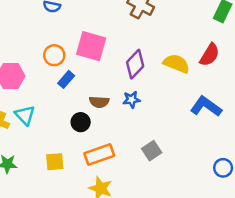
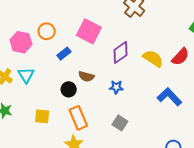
orange circle: (54, 55) -> (47, 31), moved
blue star: (131, 100) -> (116, 87), moved
gray square: (152, 151) -> (120, 123), turned -35
orange rectangle: (99, 155) -> (78, 118), turned 75

